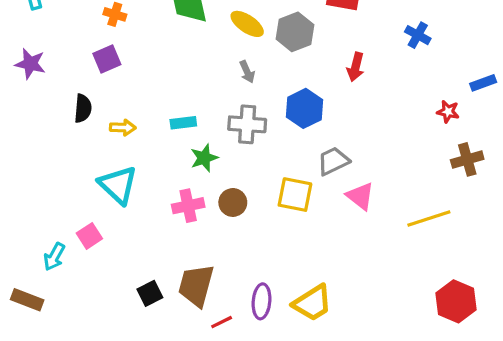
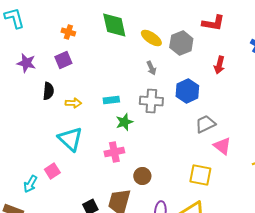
purple star: (30, 64) -> (26, 63), moved
yellow square: (295, 195) -> (200, 175), moved
brown circle: (233, 202) -> (142, 176), moved

